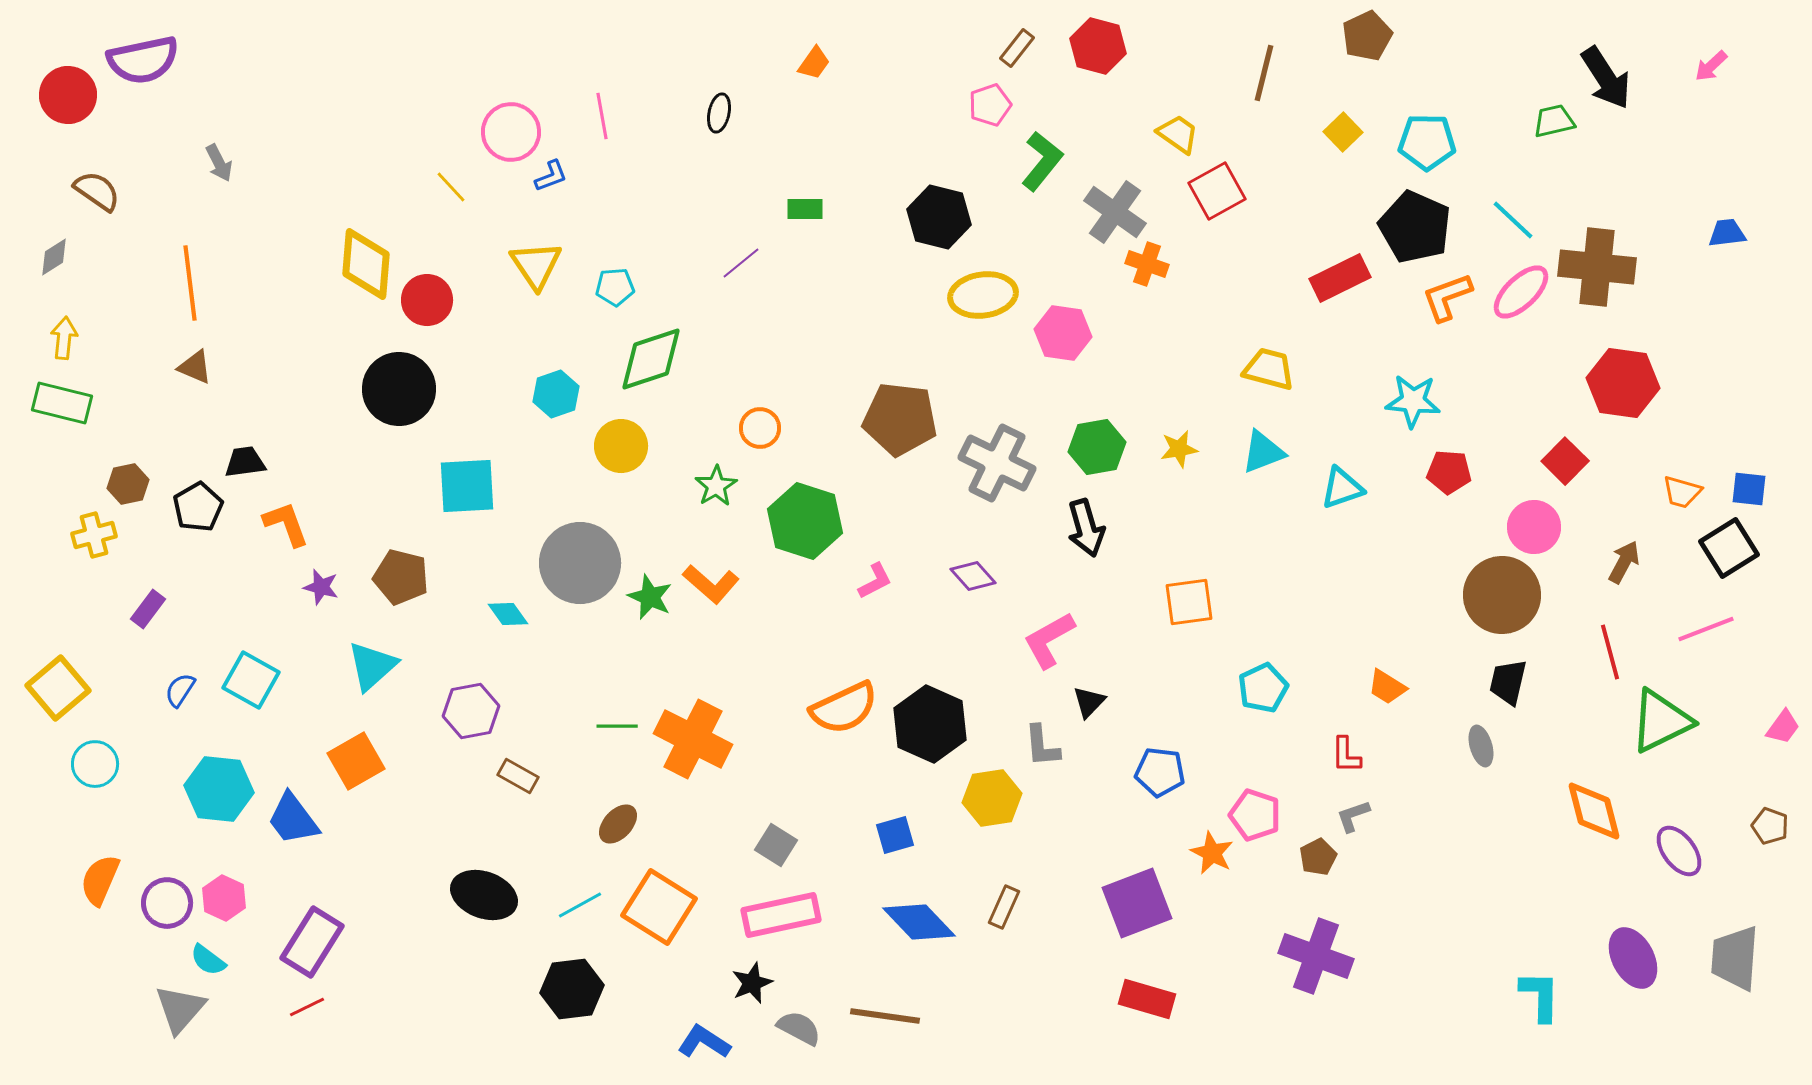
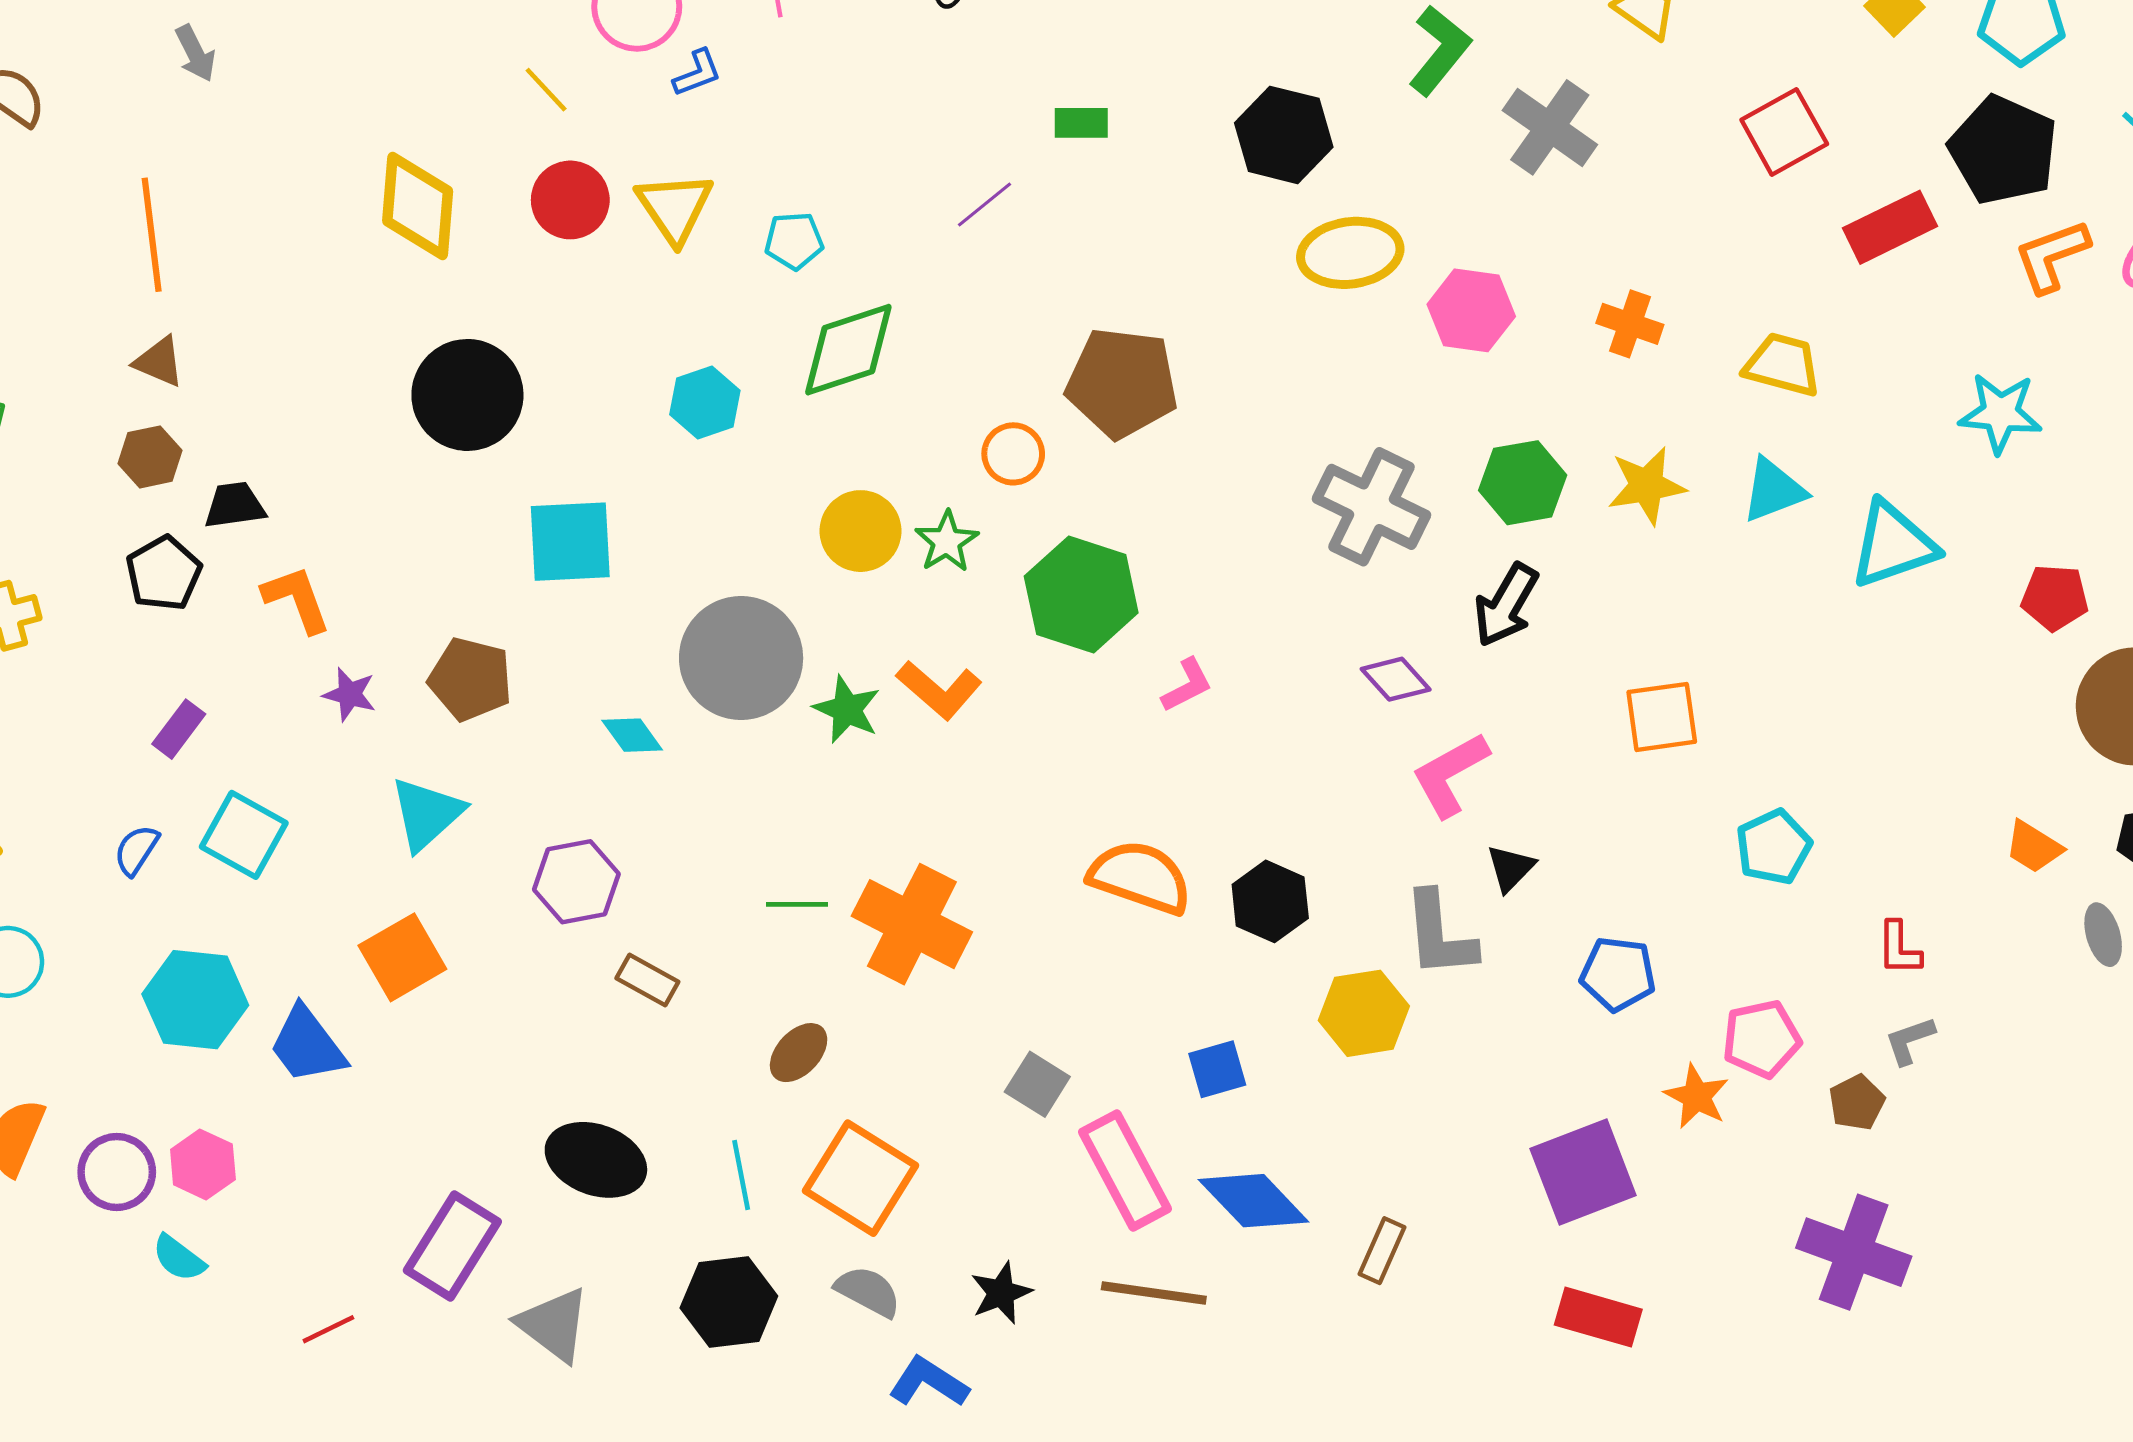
red square: (1217, 191) -> (1784, 132), moved
orange cross: (1147, 264) -> (1630, 324), moved
red circle: (427, 300) -> (570, 200), moved
brown pentagon: (900, 419) -> (1122, 383), moved
yellow circle: (621, 446) -> (861, 531), moved
yellow star: (1179, 449) -> (1647, 486), size x1.4
red pentagon: (1449, 472) -> (2055, 598), moved
brown hexagon: (128, 484) -> (150, 457), moved
cyan triangle: (1342, 488) -> (1893, 545), size x1.4
black arrow: (1086, 528) -> (1506, 605), turned 46
purple diamond: (973, 576) -> (1396, 679), moved
purple rectangle: (148, 609) -> (179, 729), moved
orange trapezoid: (1387, 687) -> (2034, 847), moved
orange semicircle: (844, 708) -> (1140, 877), turned -136
black hexagon: (930, 724) -> (1270, 901), size x0.7
gray L-shape: (1042, 746) -> (1439, 935), size x1.4
pink pentagon: (1255, 815) -> (1761, 1039), turned -30
cyan line: (580, 905) -> (741, 1175), turned -72
brown rectangle: (1004, 907) -> (1382, 1251), moved
pink rectangle: (781, 915) -> (1125, 1170), moved, turned 74
purple rectangle: (312, 942) -> (452, 1246), moved
gray triangle: (180, 1009) -> (554, 1325), moved, turned -34
brown line: (885, 1016) -> (1154, 1293), moved
gray semicircle: (799, 1028) -> (868, 1291), moved

